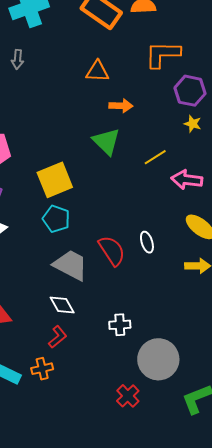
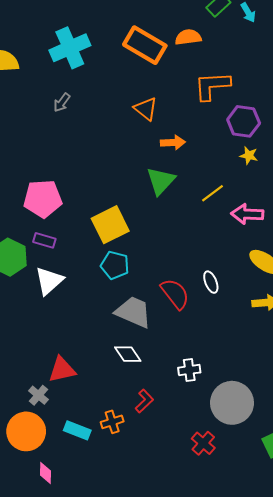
gray arrow: (17, 59) -> (62, 103), turned 36
orange triangle: (97, 71) -> (146, 109), turned 40
green triangle: (106, 142) -> (161, 181), turned 32
red L-shape: (58, 337) -> (144, 401), moved

